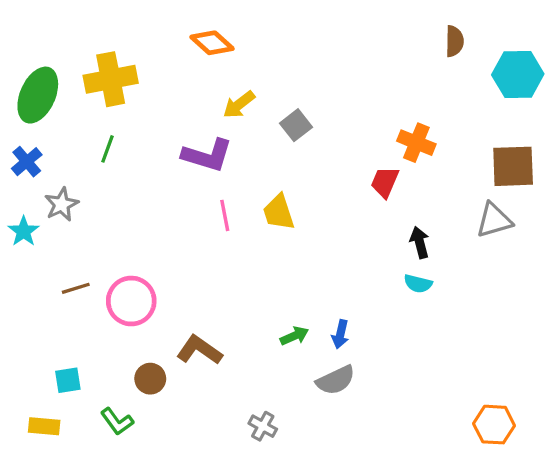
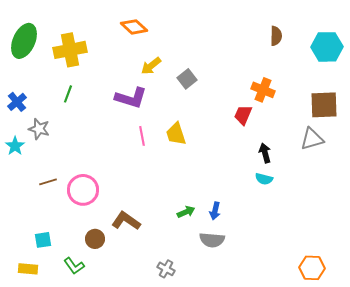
brown semicircle: (454, 41) -> (276, 36), moved
green ellipse: (38, 95) -> (24, 41), moved
gray star: (62, 204) -> (39, 129), turned -30
gray semicircle: (336, 380) -> (212, 240), turned 30

